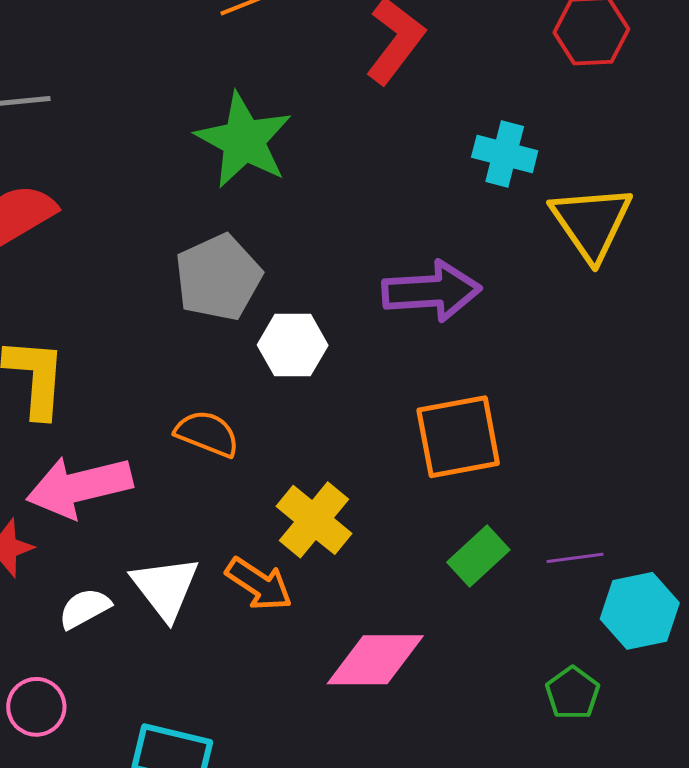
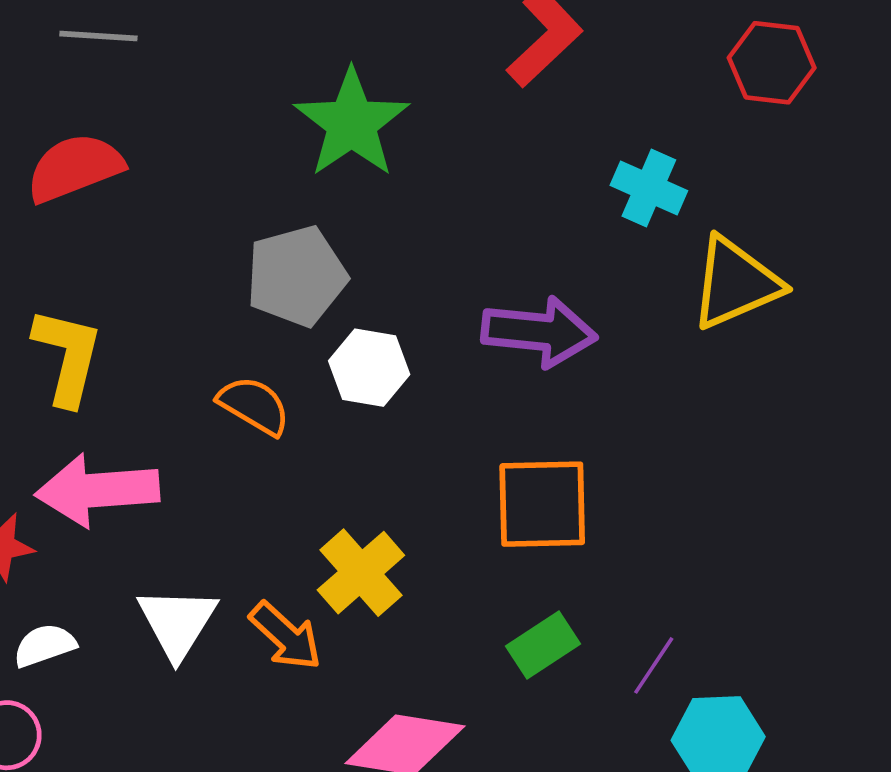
yellow triangle: (591, 223) -> (736, 283), turned 32
orange semicircle: (207, 434) -> (254, 405), moved
purple line: (575, 558) -> (654, 665), turned -58
white semicircle: (85, 608) -> (45, 645), moved

